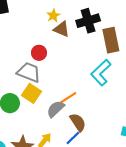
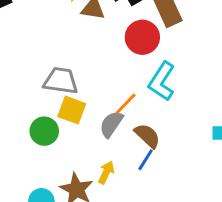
red circle: (39, 53) -> (142, 37), moved, size x1.5
cyan L-shape: (101, 73) -> (162, 81), moved

